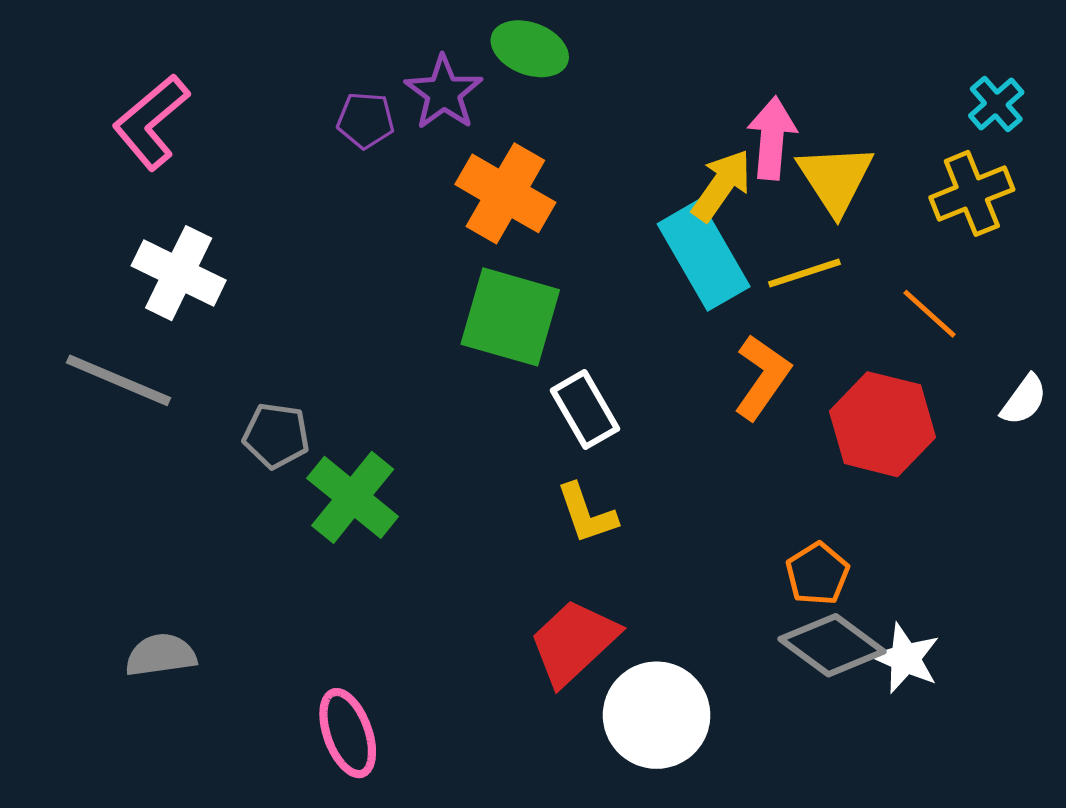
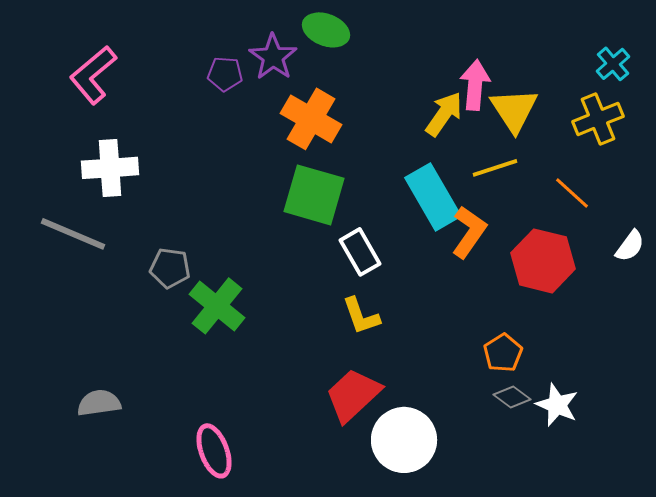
cyan rectangle: (704, 255) -> (433, 197), moved
white cross: (179, 273) -> (110, 168), turned -30
gray diamond: (832, 645) -> (512, 397), size x0.6

